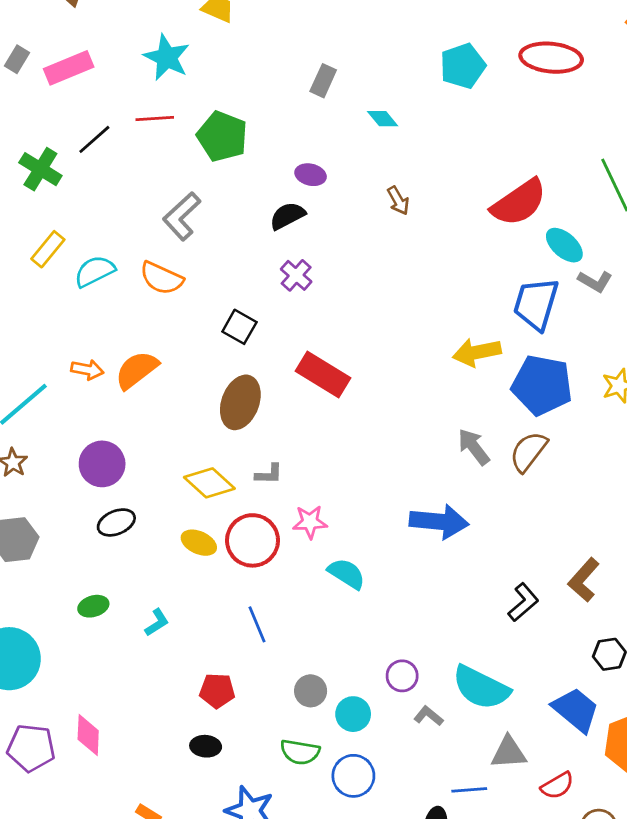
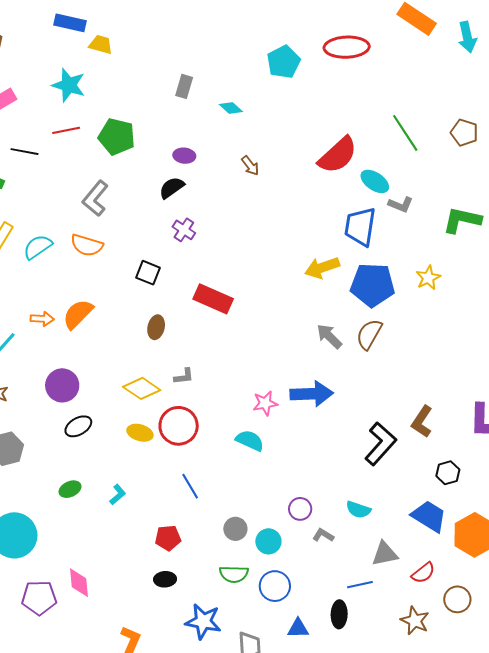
black line: (94, 139) -> (25, 152), turned 60
brown ellipse: (240, 402) -> (156, 327), size x0.6
pink star: (310, 522) -> (265, 403), moved
black L-shape: (523, 602) -> (380, 444), size x1.5
cyan semicircle: (481, 688) -> (358, 510), size x0.6

